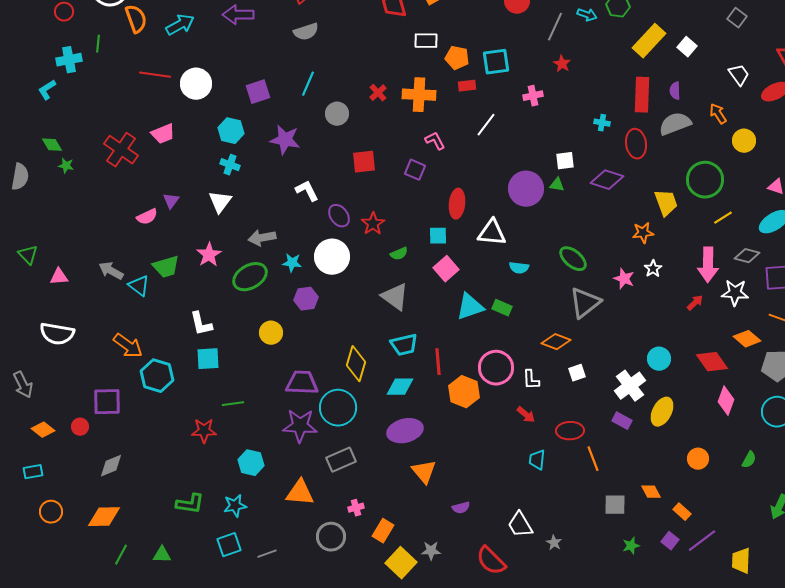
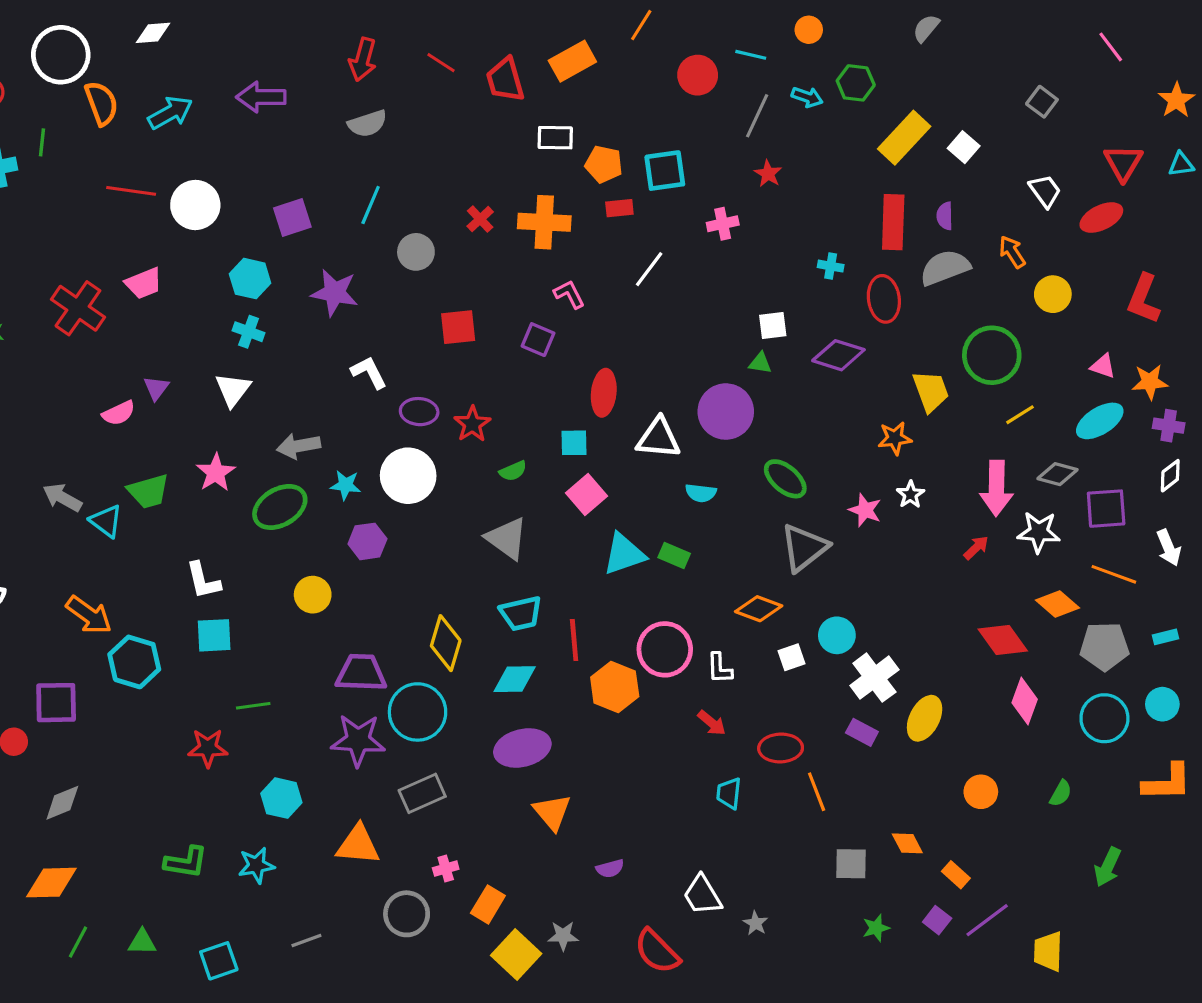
purple circle: (526, 189) -> (726, 412), moved
purple ellipse: (339, 216) -> (419, 412), turned -50
cyan circle: (659, 359) -> (837, 635), moved
cyan square: (229, 545) -> (219, 961), moved

